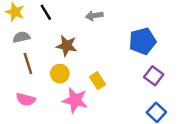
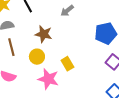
gray arrow: (94, 16) -> (67, 11), turned -32

